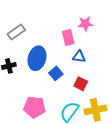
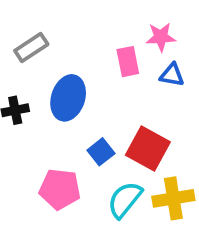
blue triangle: (79, 57) -> (172, 75), moved
blue square: (56, 73) -> (101, 152), moved
red square: (81, 84) -> (148, 149), size x1.6

